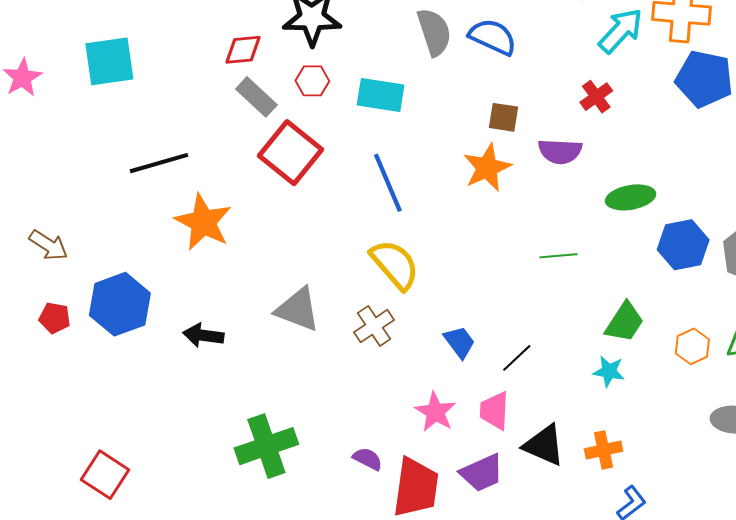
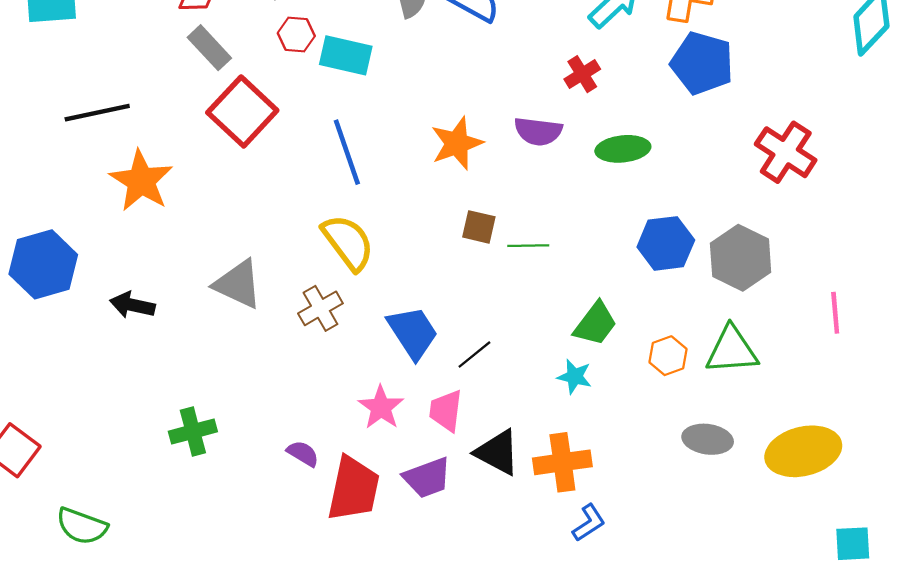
red hexagon: (312, 81) -> (296, 34), moved
brown square: (503, 117) -> (479, 227), moved
green ellipse: (631, 197) -> (623, 149), moved
blue trapezoid: (459, 342) -> (413, 333), size x1.5
green cross: (266, 446) -> (193, 432), size x0.7
orange cross: (604, 450) -> (562, 462), size x1.4

